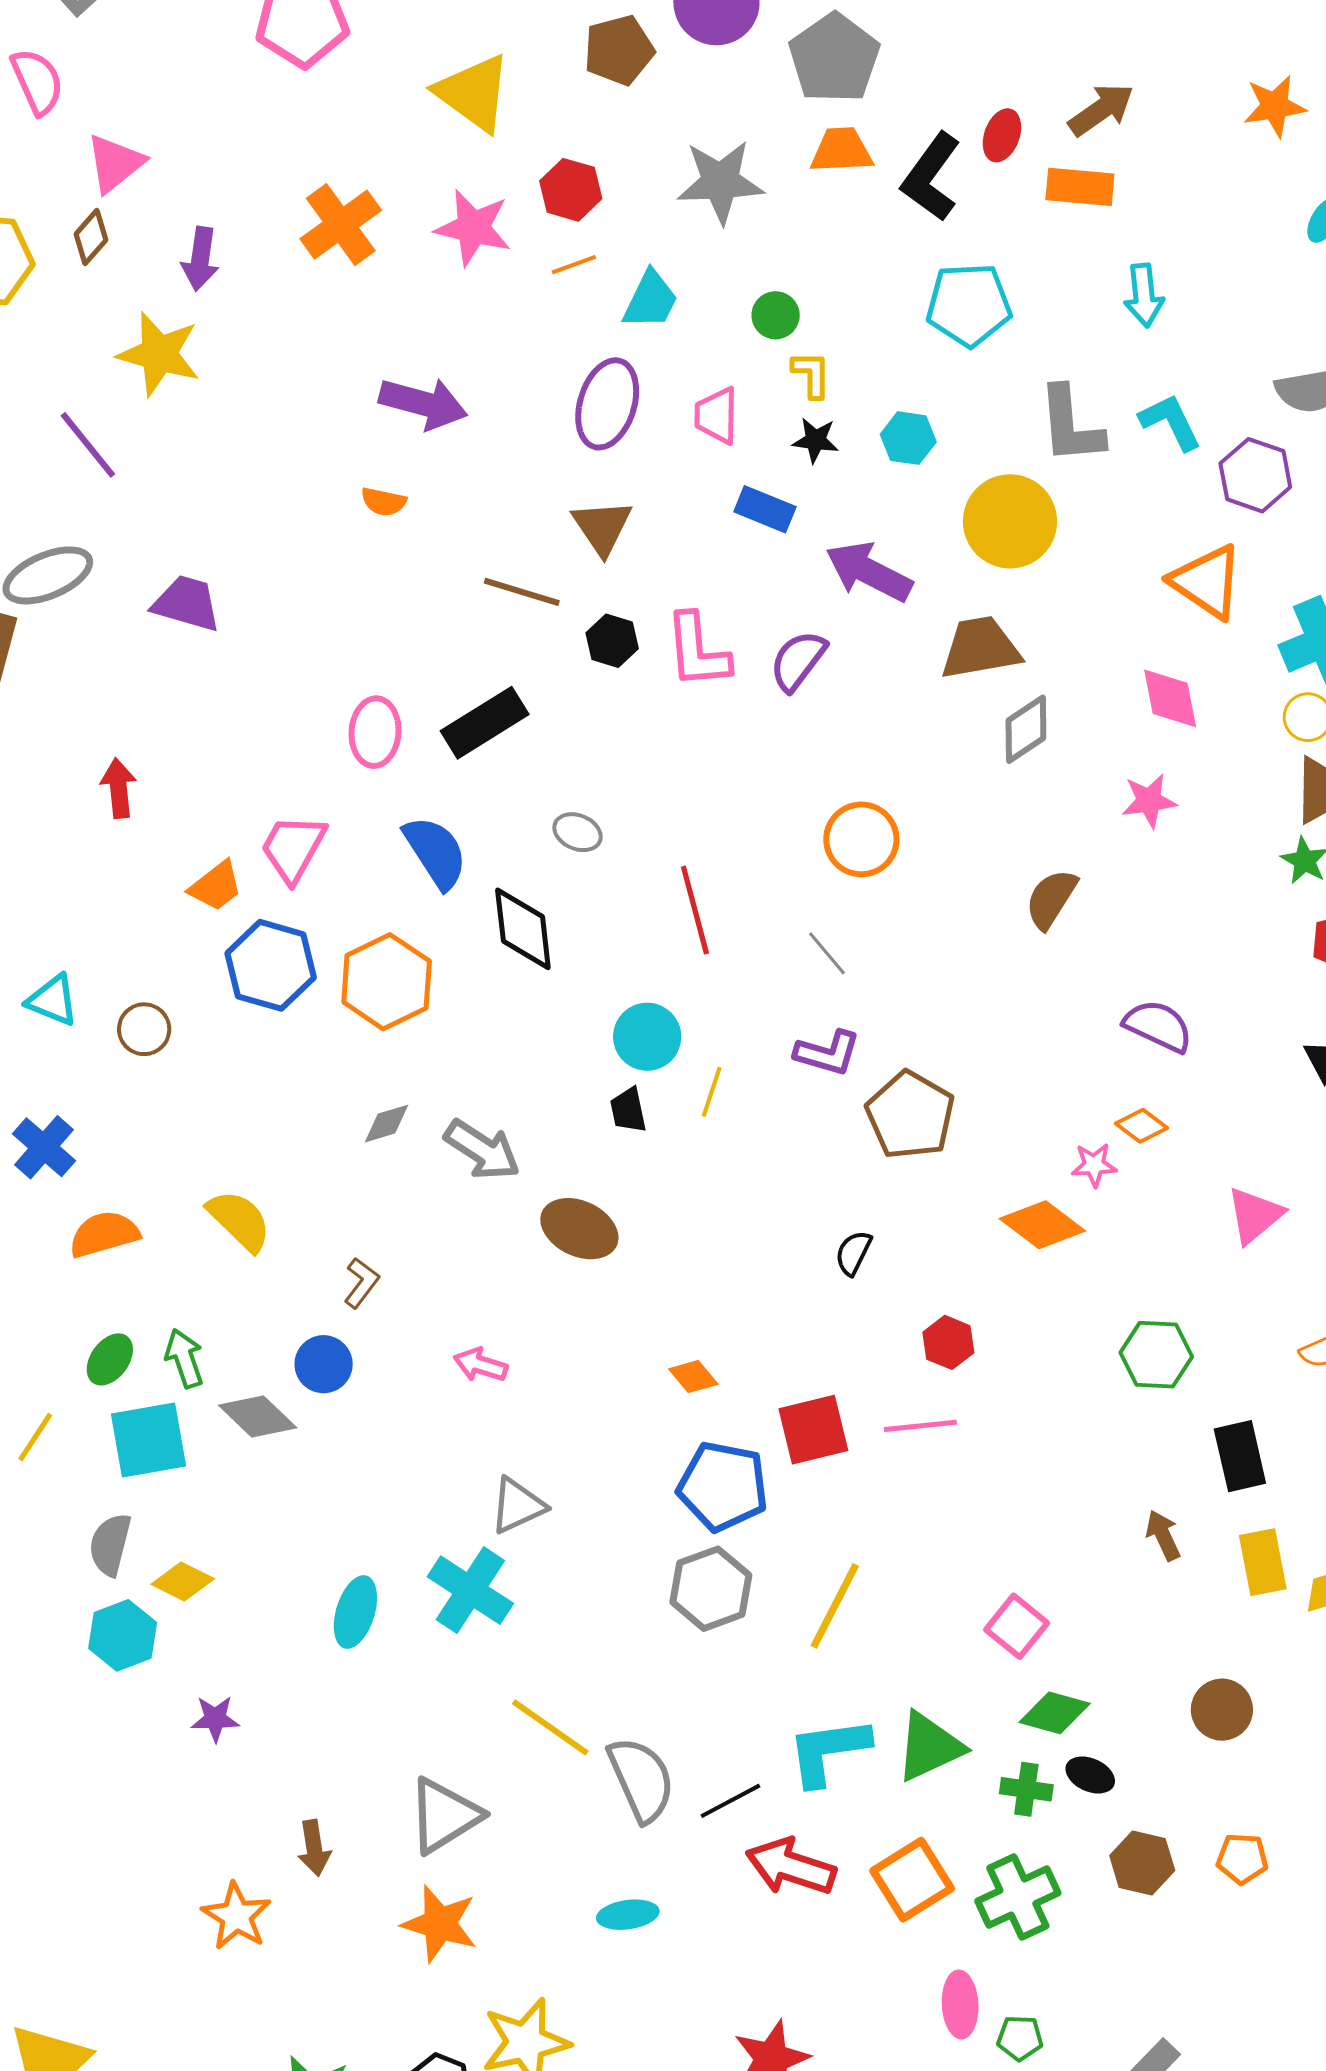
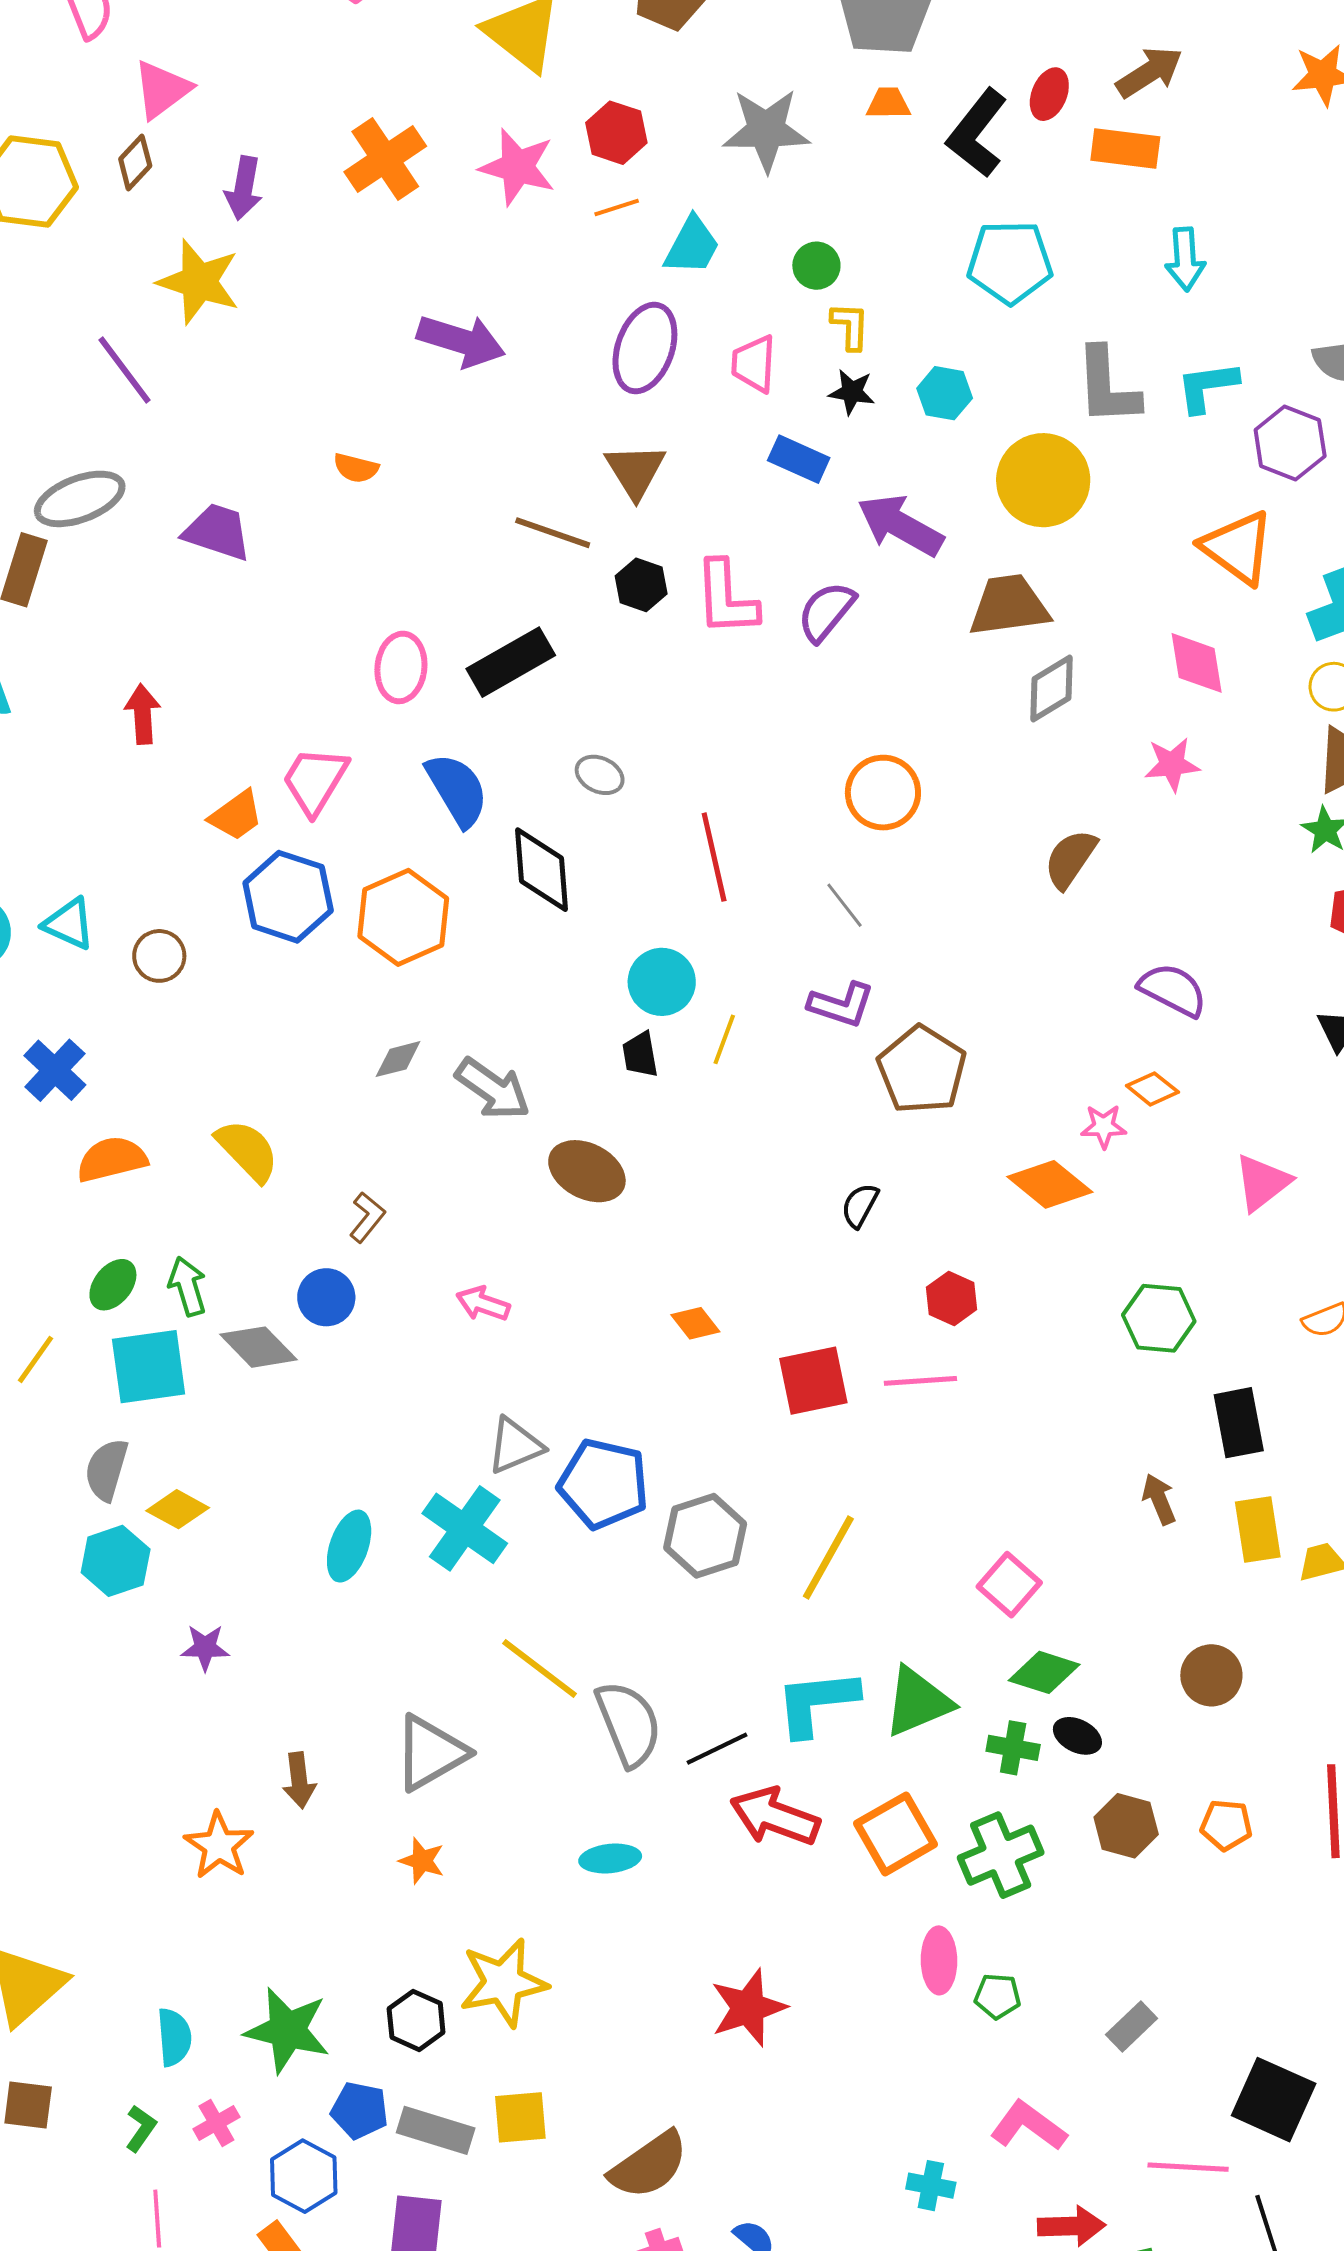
orange trapezoid: (841, 150) -> (888, 103), size x0.7
cyan L-shape: (1170, 422) -> (1207, 387), turned -74
orange semicircle: (384, 502) -> (356, 468), moved
blue pentagon: (723, 1486) -> (604, 1484), moved
orange star: (440, 1924) -> (422, 1861), size x0.6

